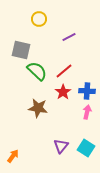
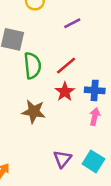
green semicircle: (37, 71) -> (32, 66), turned 40

